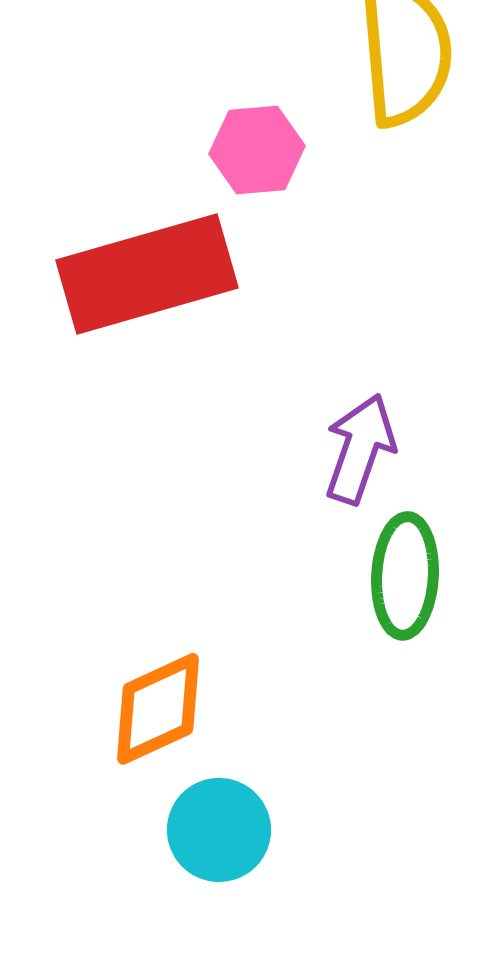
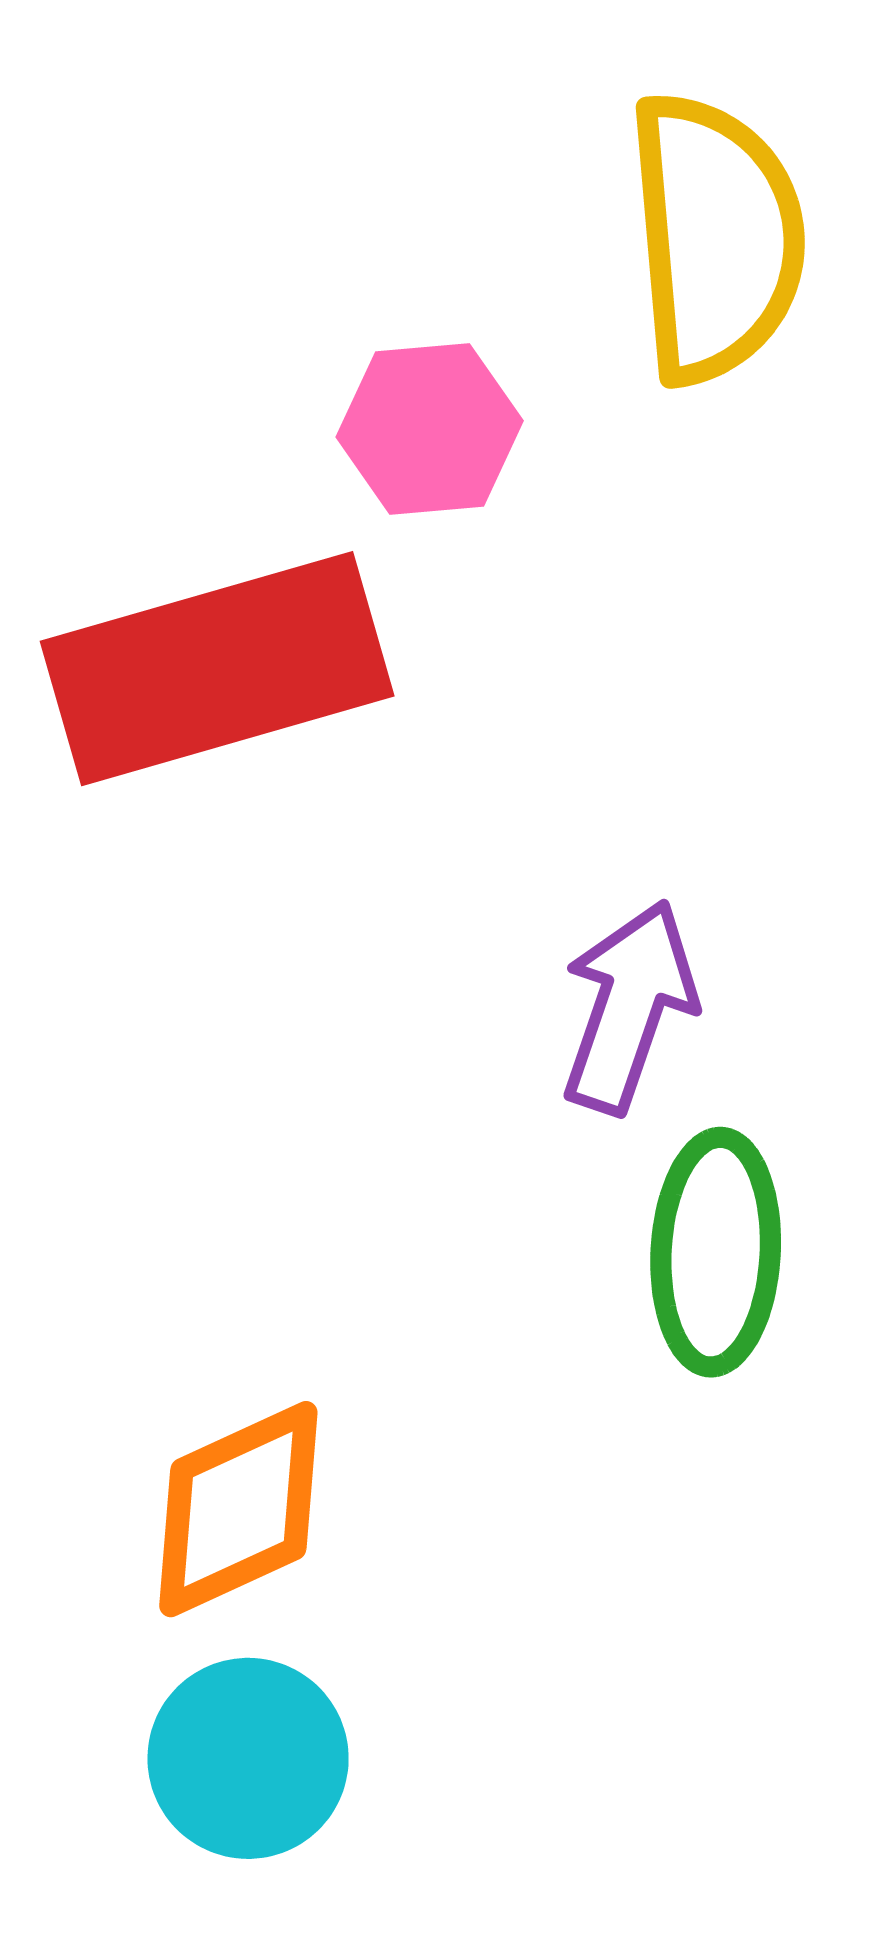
cyan circle: (219, 830) -> (248, 1758), moved

